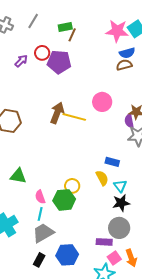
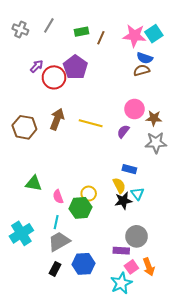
brown line: (72, 35) -> (101, 38), moved
red circle: (42, 53) -> (54, 77), moved, size x1.5
blue semicircle: (127, 53) -> (145, 58), turned 35
purple pentagon: (59, 62) -> (75, 67), turned 30
pink circle: (102, 102) -> (134, 109), moved
brown arrow: (57, 113) -> (57, 119), moved
purple semicircle: (129, 121) -> (123, 131), moved, turned 48
pink semicircle: (40, 197) -> (58, 197), moved
black star: (121, 203) -> (123, 201), moved

